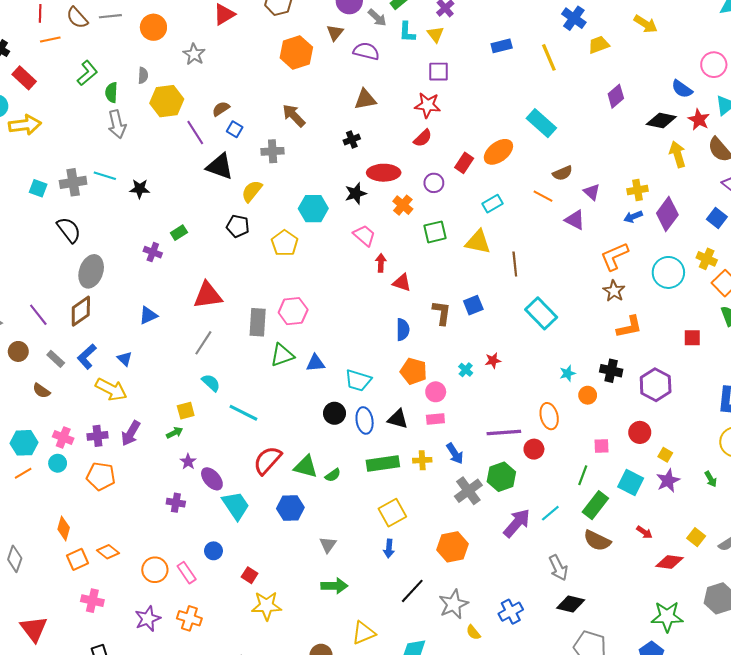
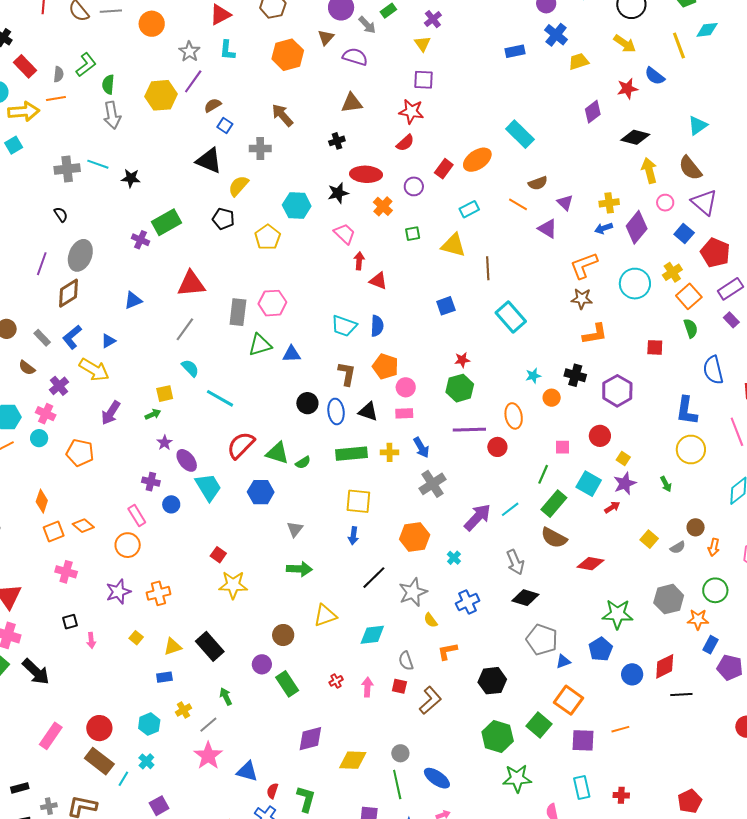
cyan L-shape: (407, 32) -> (227, 50), moved
orange line: (50, 39) -> (56, 99), moved
blue rectangle: (502, 46) -> (515, 51), moved
yellow line: (549, 57) -> (679, 45), moved
pink circle: (714, 65) -> (665, 203), moved, size x0.7
gray semicircle: (143, 75) -> (59, 74), moved
blue semicircle: (682, 89) -> (655, 76), moved
red star: (699, 120) -> (627, 89), moved, turned 30
purple line: (195, 132) -> (193, 81), moved, turned 65
cyan square: (38, 188) -> (14, 145), moved, turned 36
black semicircle: (69, 230) -> (61, 214), size x0.6
green square: (435, 232) -> (413, 234), size x0.7
green rectangle: (179, 233) -> (166, 222), size x1.8
yellow cross: (707, 259) -> (672, 272), turned 30
brown star: (614, 291) -> (582, 299), turned -30
brown L-shape: (442, 313) -> (347, 374), moved
purple line: (38, 315) -> (42, 264), moved, turned 55
blue triangle: (125, 359) -> (108, 341), turned 42
cyan cross: (466, 370) -> (454, 558), moved
cyan trapezoid: (358, 380) -> (344, 326), moved
purple cross: (97, 436) -> (59, 386), moved, turned -36
green hexagon: (501, 477) -> (460, 388), moved
yellow square: (392, 513) -> (358, 501), turned 32
red arrow: (644, 532) -> (612, 507), moved, turned -70
blue circle: (213, 551) -> (171, 504), moved
red diamond: (670, 562) -> (590, 564), moved
pink rectangle: (187, 573) -> (137, 515), moved
orange cross: (189, 618) -> (158, 593), turned -35

